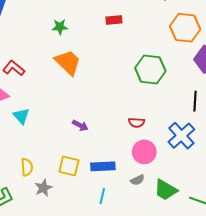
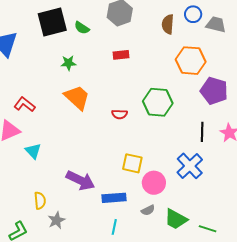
red semicircle: (137, 123) -> (120, 114), moved
purple arrow: (80, 125) -> (81, 180), moved, size x1.8
yellow square: (69, 166) -> (132, 163), moved

